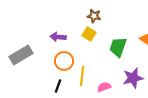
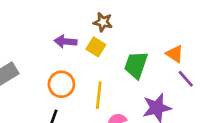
purple arrow: (58, 37) -> (66, 41), moved
yellow line: (82, 76) -> (99, 95), moved

